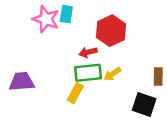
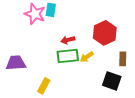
red hexagon: (111, 31) -> (105, 33), moved
yellow rectangle: (75, 93) -> (44, 86), moved

